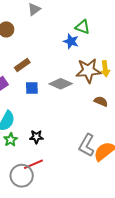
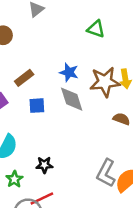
blue star: (71, 41) -> (69, 72), moved
gray diamond: (61, 84) -> (72, 99), turned 50
green star: (11, 140) -> (14, 179), moved

